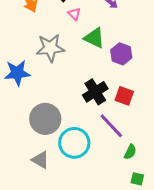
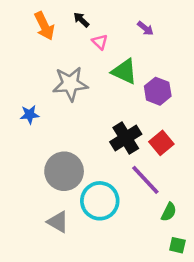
blue star: (17, 73) -> (30, 115), size x0.6
red square: (124, 96) -> (161, 143), turned 30

